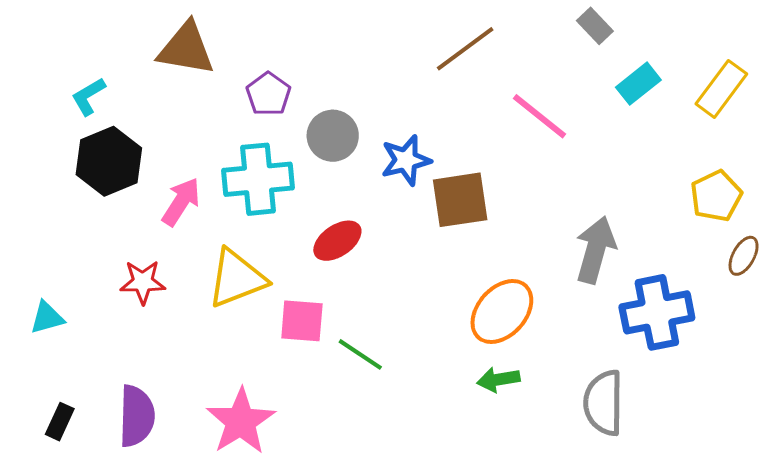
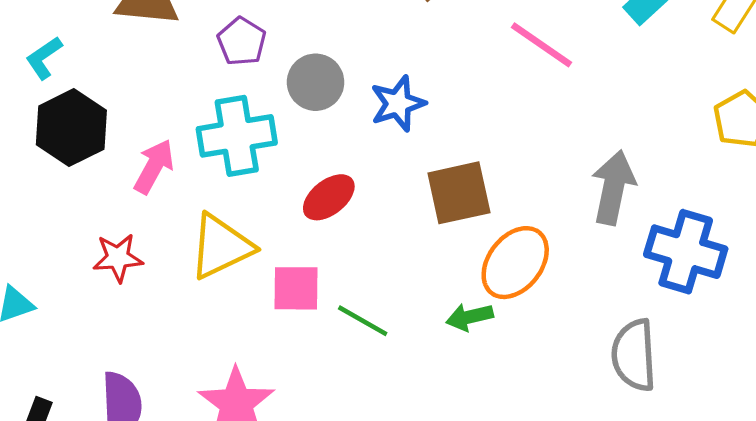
brown square: (460, 200) -> (459, 193), moved
blue cross: (657, 312) -> (686, 252), turned 32
green arrow: (498, 380) -> (470, 317), moved

